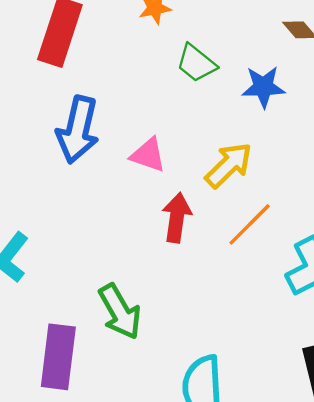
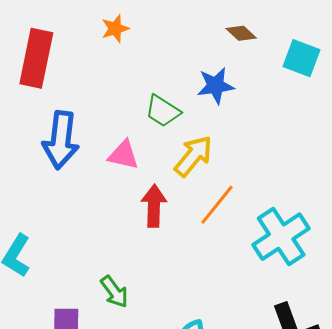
green trapezoid: (196, 63) -> (163, 111), moved
green arrow: (120, 312) -> (114, 292), size x0.7

